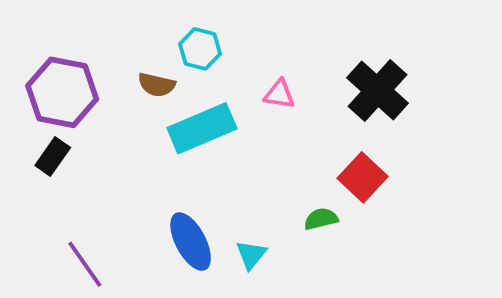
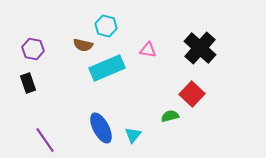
purple hexagon: (62, 92) -> (33, 49), size x0.6
black rectangle: (53, 157) -> (28, 83), turned -54

